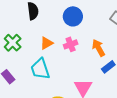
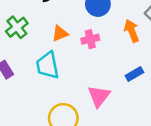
orange arrow: (98, 48) -> (132, 31), moved

